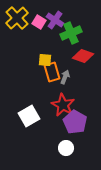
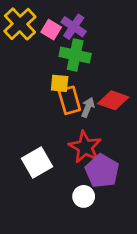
green cross: (71, 33) -> (75, 55), moved, turned 35
red diamond: (83, 56) -> (113, 100), moved
white circle: (66, 148) -> (84, 196), moved

